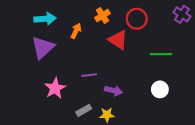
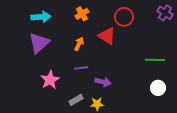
orange cross: (102, 15) -> (82, 14), moved
orange arrow: (76, 31) -> (79, 44), moved
green line: (161, 54) -> (155, 60), moved
white circle: (160, 89) -> (158, 88), moved

